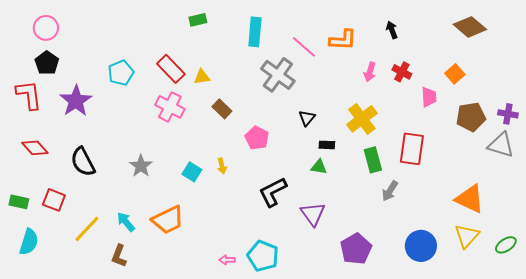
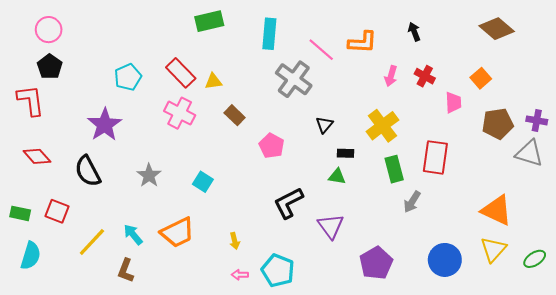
green rectangle: (198, 20) -> (209, 21), size x1.5
purple star: (76, 101) -> (105, 125), moved
yellow arrow: (222, 166) -> (235, 241), moved

